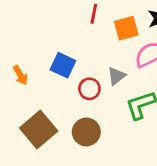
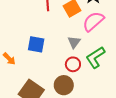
red circle: (89, 89) -> (73, 64), moved

